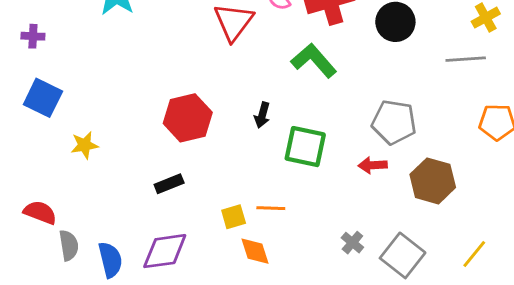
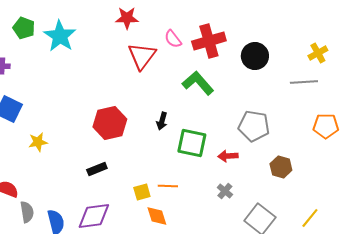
red arrow: (373, 165) -> (228, 156), moved
brown hexagon: (433, 181) -> (281, 167), size x0.7
gray cross: (352, 243) -> (225, 191), moved

